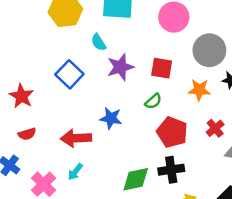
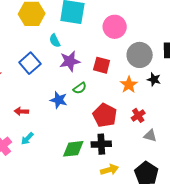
orange star: (199, 90) -> (129, 85), turned 30
green semicircle: (153, 101) -> (80, 88), moved
red arrow: (76, 138) -> (21, 111), moved, size x0.6

